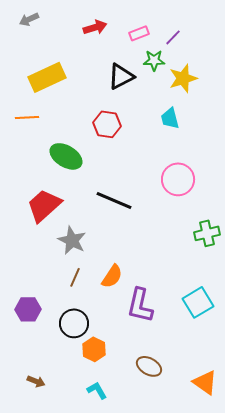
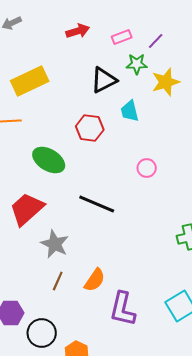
cyan trapezoid: (170, 118) -> (130, 111), moved
pink circle: (178, 179) -> (147, 168), moved, size x0.6
black circle: (74, 323) -> (42, 333), moved

